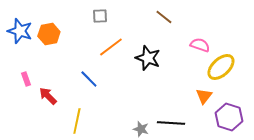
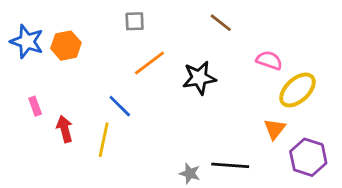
black star: (148, 58) -> (199, 78), turned -30
red arrow: (48, 96) -> (65, 129), turned 30
yellow line: (77, 121) -> (104, 140), moved

